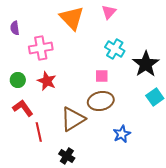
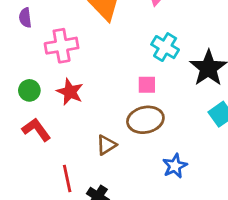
brown triangle: (73, 119) -> (106, 145), size x0.6
red line: (39, 132) -> (67, 179), moved

